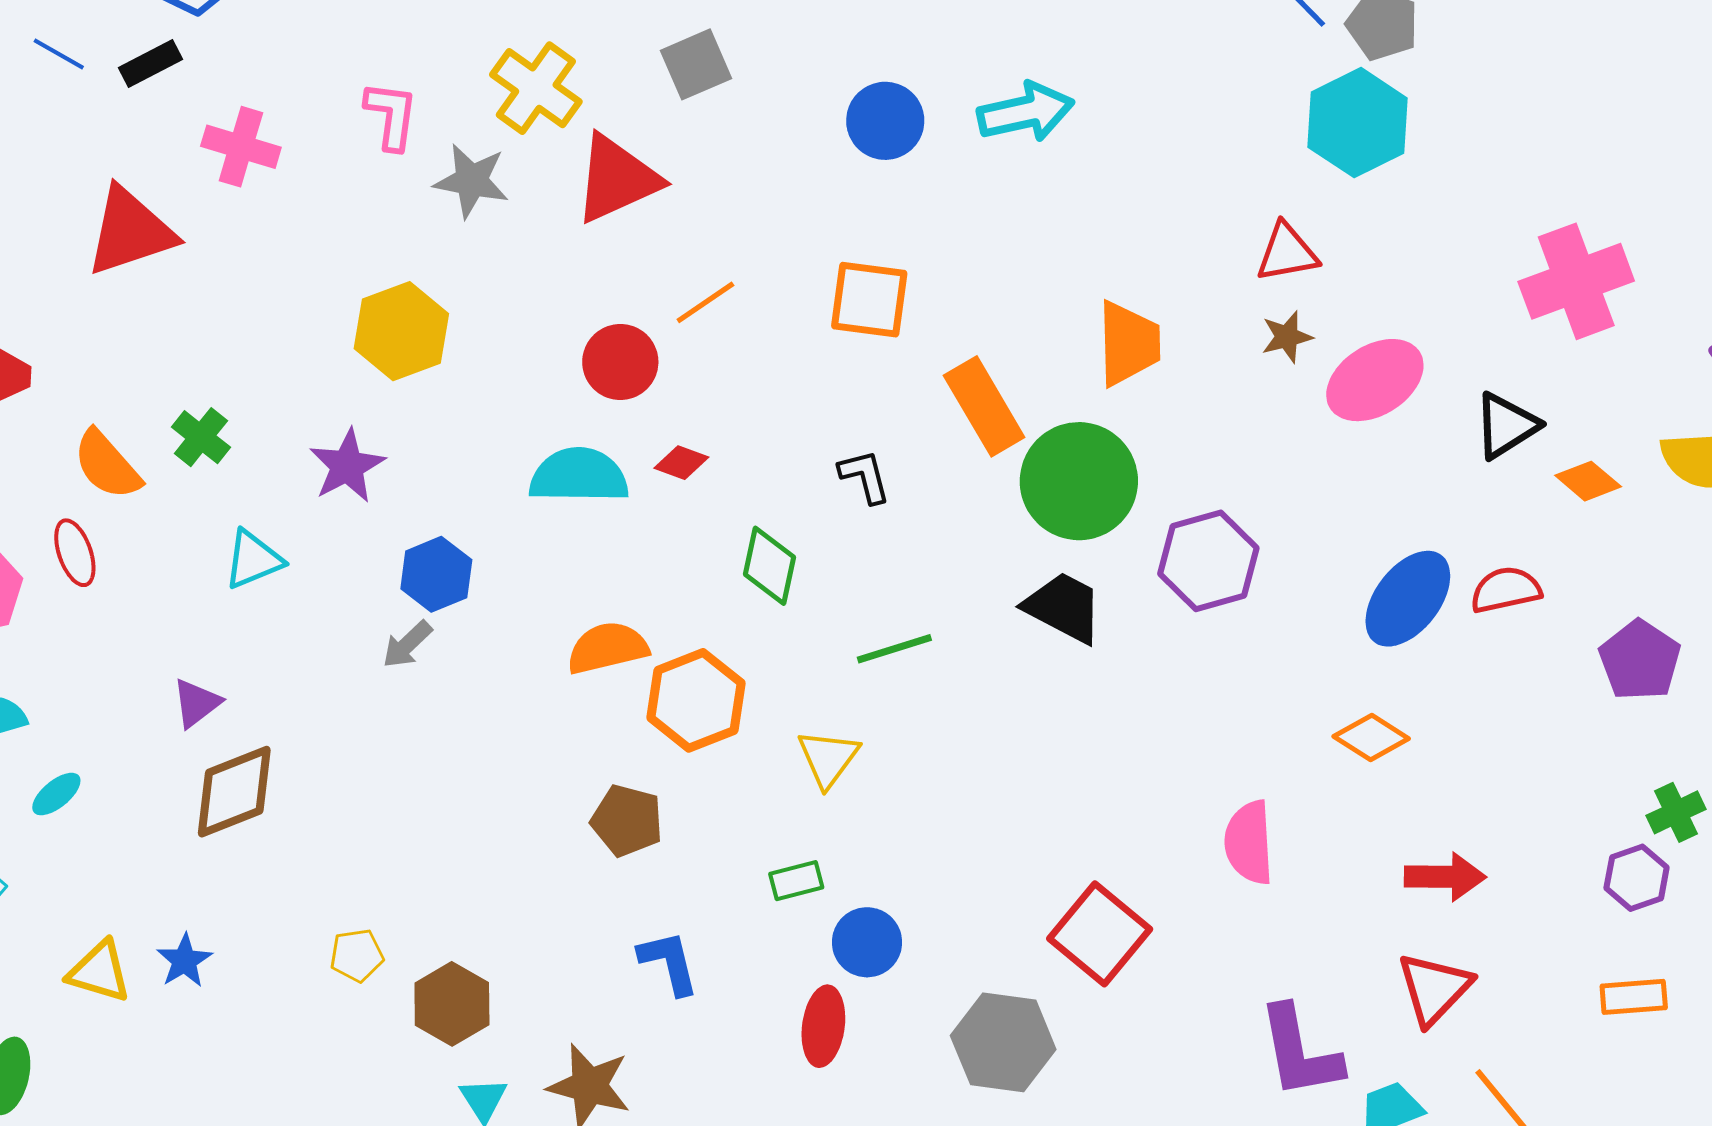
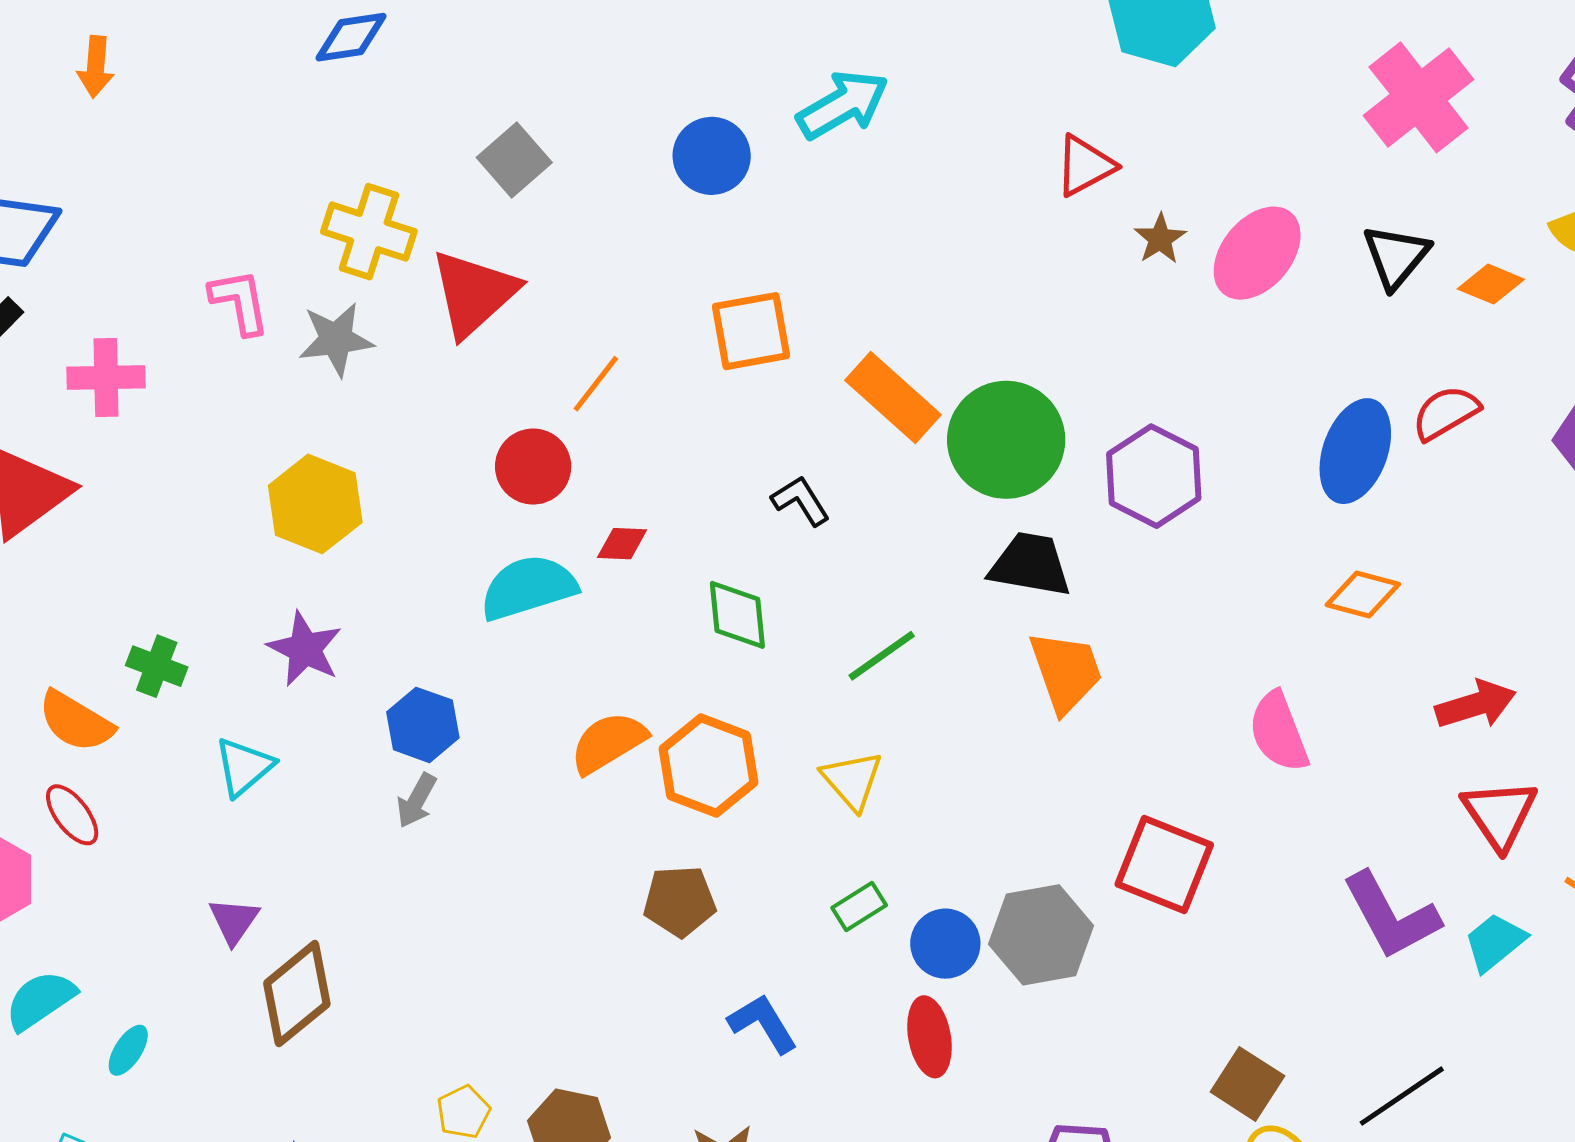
red triangle: (1287, 253) -> (1085, 166), moved
orange trapezoid: (1129, 344) -> (1066, 672), moved
gray hexagon: (1003, 1042) -> (1041, 935), moved

